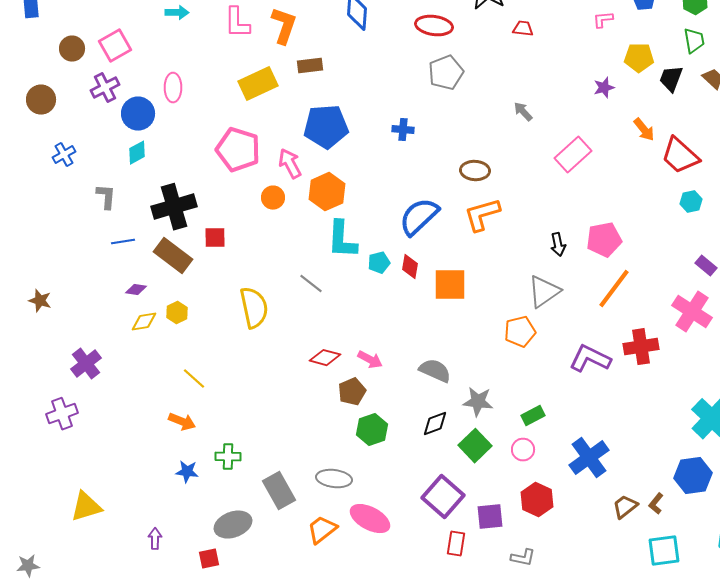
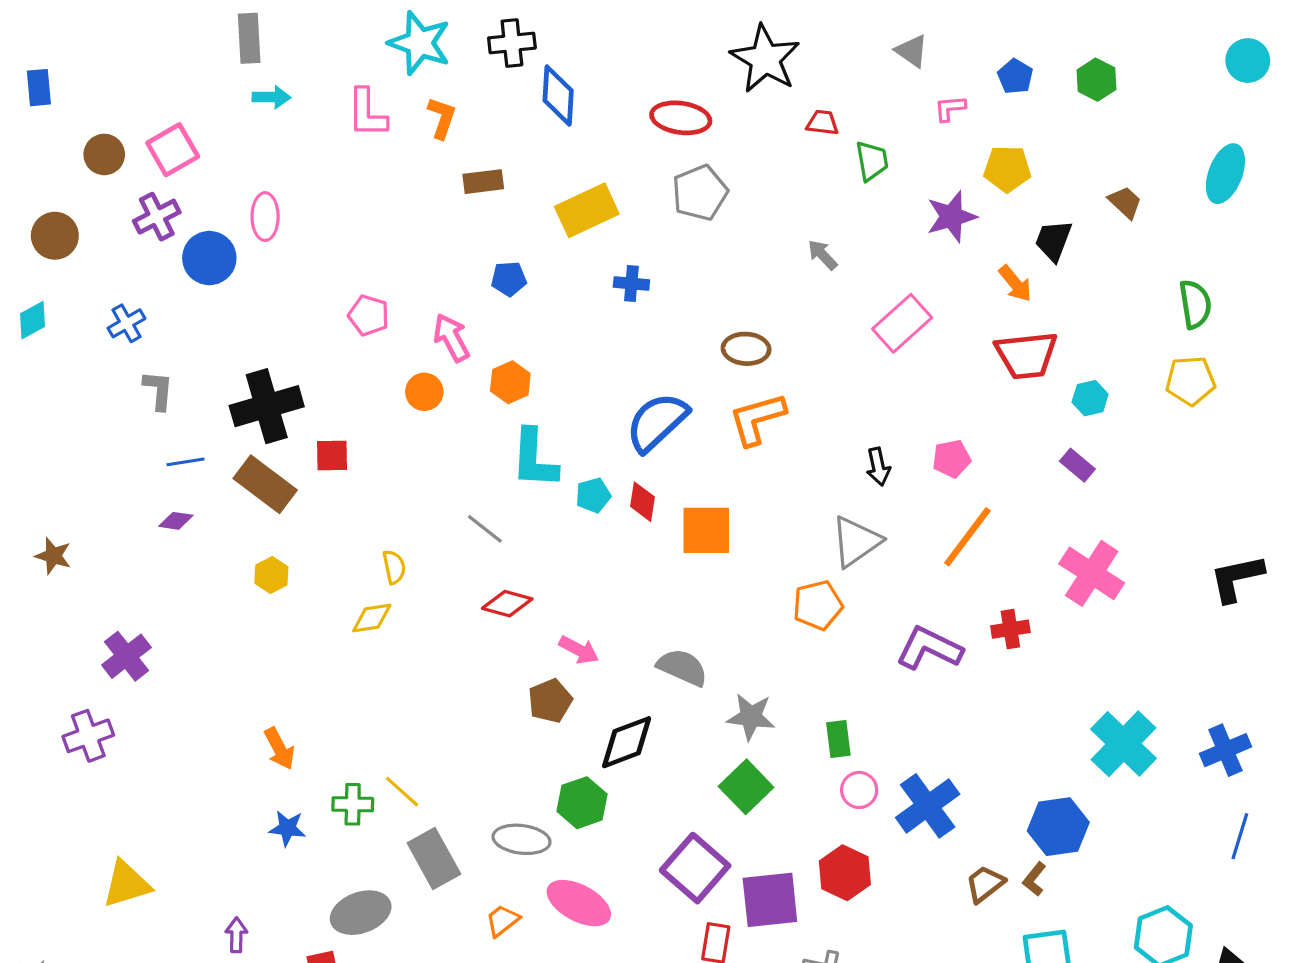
orange L-shape: (284, 26) -> (442, 118), size x0.7
green trapezoid: (694, 41) -> (872, 161), moved
black trapezoid: (671, 79) -> (1053, 240), moved
yellow rectangle: (258, 84) -> (587, 210), moved
purple star: (604, 88) -> (952, 217), size x1.5
blue pentagon: (326, 127) -> (509, 279), size x0.5
pink pentagon: (238, 150) -> (369, 315), size x0.6
cyan diamond: (137, 153) -> (33, 320), moved
blue cross: (64, 155) -> (126, 323), moved
red trapezoid: (680, 156) -> (1026, 355), moved, turned -48
orange hexagon: (327, 192) -> (510, 382), size x0.7
pink pentagon: (604, 240) -> (952, 459), size x0.7
purple rectangle: (706, 266) -> (1077, 465), moved
purple diamond: (136, 290) -> (176, 521), moved
yellow semicircle: (254, 308) -> (394, 567), size x0.5
yellow diamond: (144, 322) -> (372, 618), moved
red cross: (641, 347) -> (1010, 629), size x0.7
red diamond: (325, 358) -> (507, 604), moved
yellow line: (194, 379) -> (402, 792), moved
green rectangle: (533, 416) -> (838, 739), turned -70
orange arrow: (182, 422) -> (279, 749), turned 40
black diamond: (435, 424) -> (627, 742), moved, size x1.4
green hexagon: (372, 430) -> (582, 803), moved
pink circle: (523, 450) -> (859, 790), moved
blue hexagon: (693, 476) -> (1058, 827), moved
purple square: (490, 517) -> (770, 900), size x1.4
orange trapezoid: (322, 530) -> (502, 921), size x0.7

